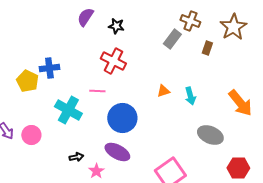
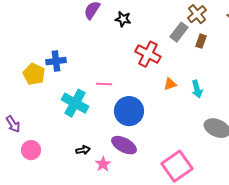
brown cross: (190, 21) -> (197, 14), turned 30
brown rectangle: (207, 48) -> (201, 41), moved
red cross: (113, 61) -> (148, 54), moved
pink circle: (31, 135) -> (31, 150), moved

